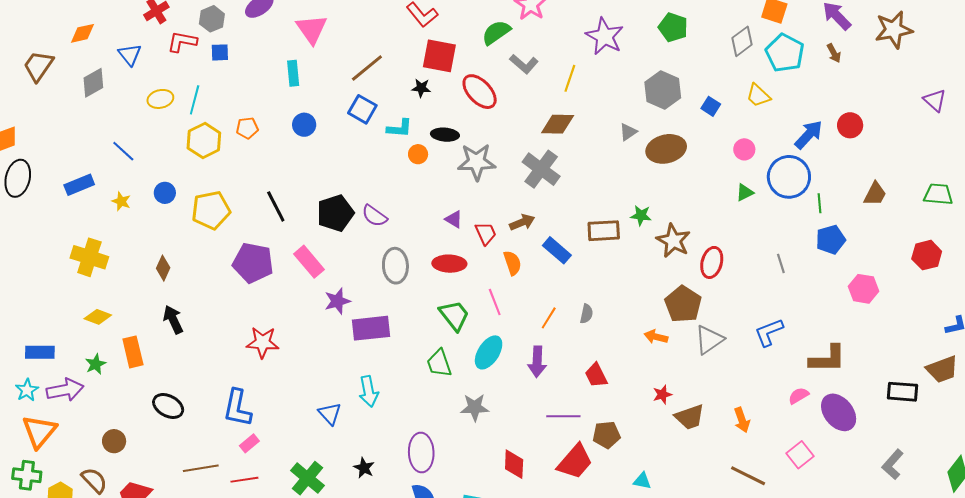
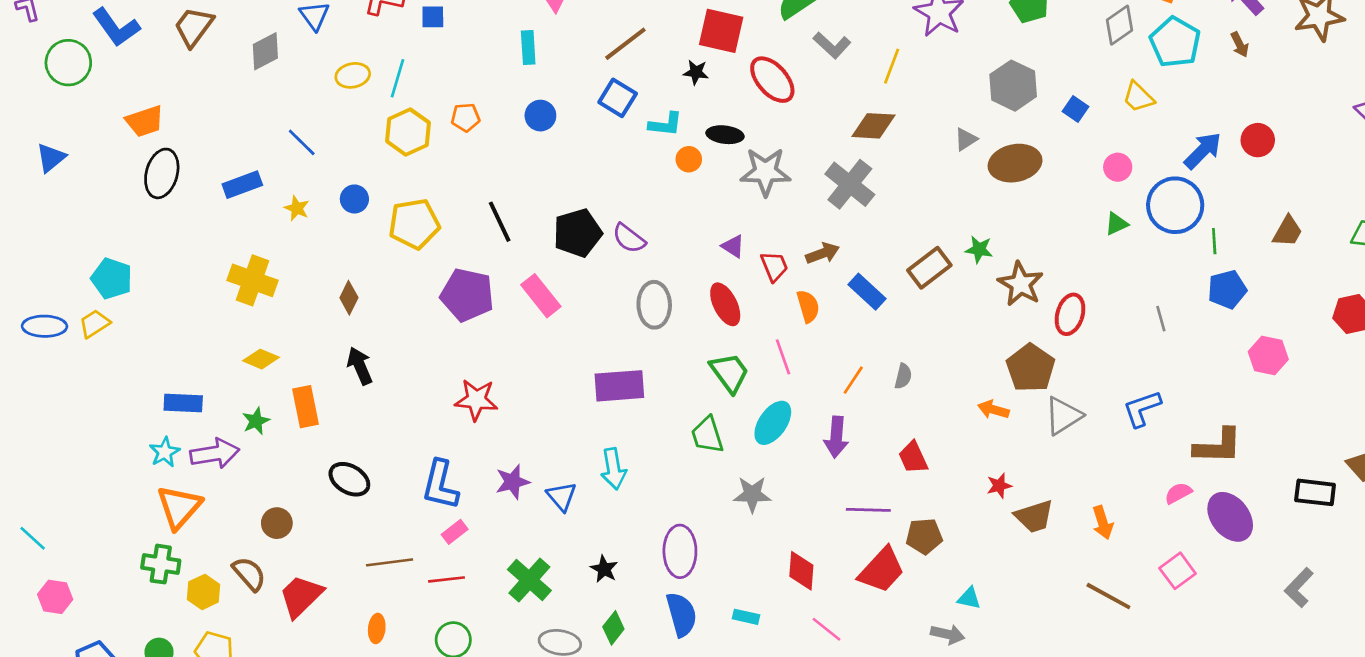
brown rectangle: (604, 231) -> (929, 268), turned -36
red ellipse: (449, 264) -> (725, 304), turned 60
purple star: (337, 301) -> (513, 482), moved

